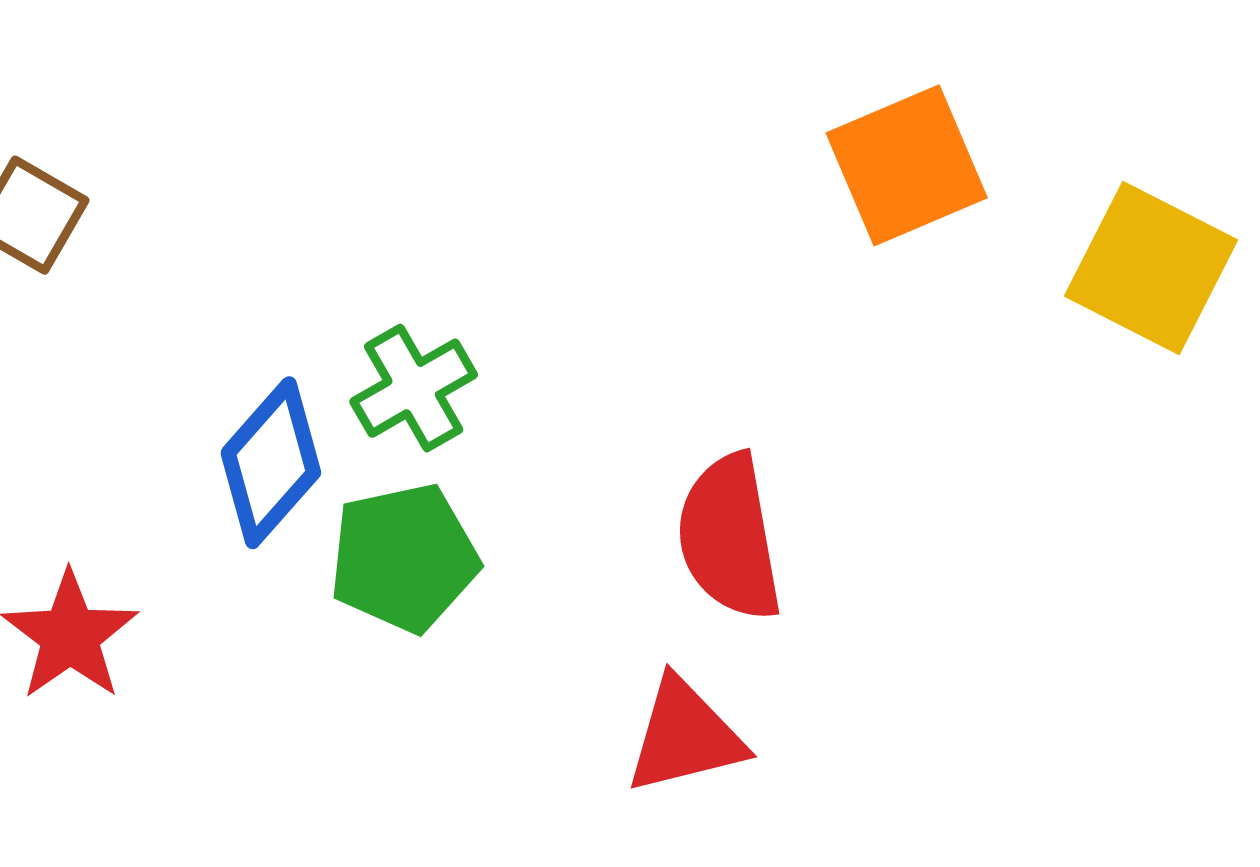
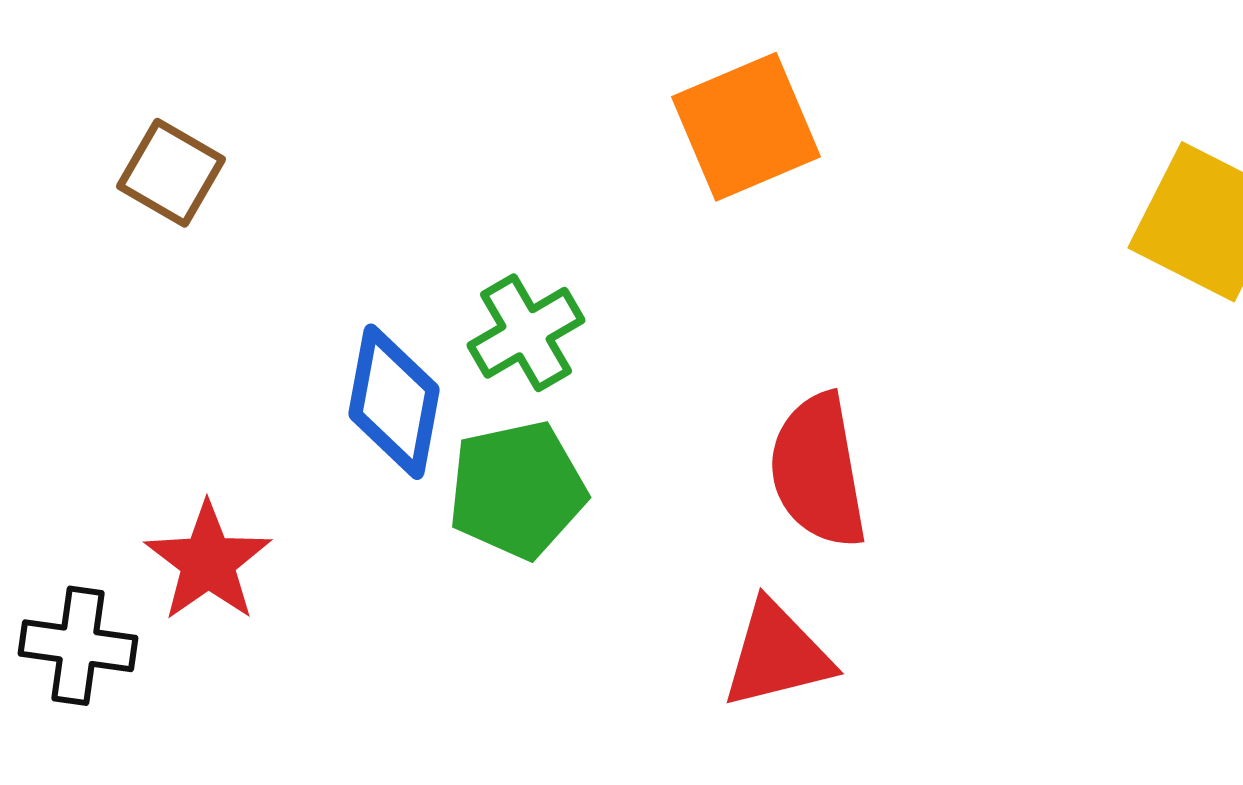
orange square: (907, 165) -> (746, 127), moved
blue diamond: (271, 463) -> (394, 402), turned -31

